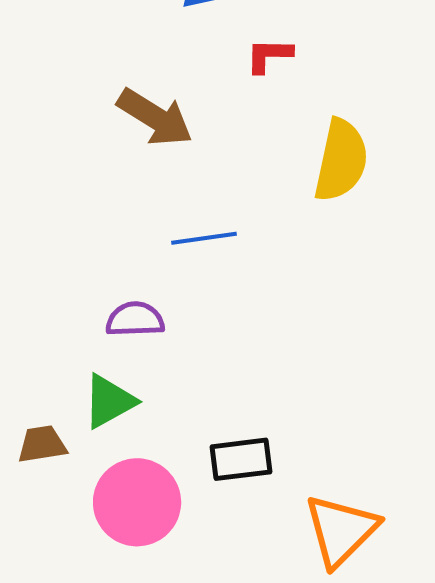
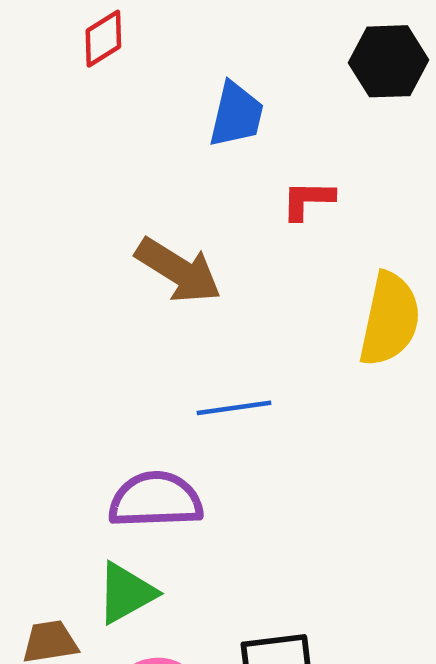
purple semicircle: (135, 319) -> (156, 500), size x1.4

